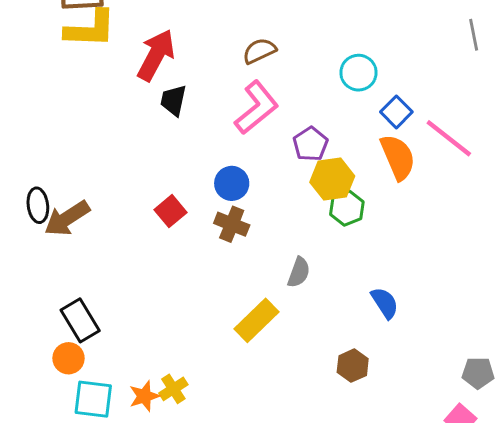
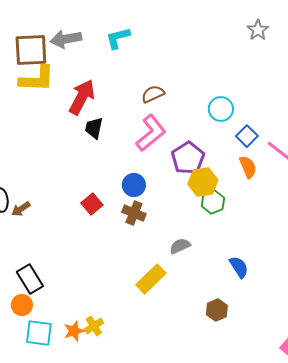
purple pentagon: (310, 144) -> (188, 158), size x1.4
orange semicircle: (398, 157) -> (248, 167), size x0.7
brown arrow: (67, 218) -> (21, 209), size x0.6
gray semicircle: (299, 272) -> (180, 246), turned -135

